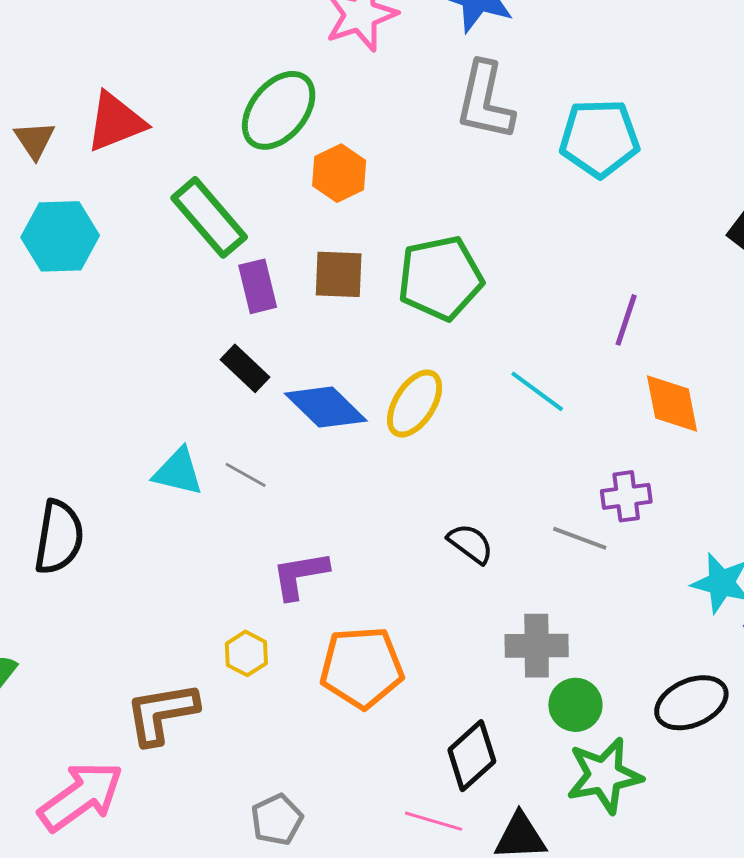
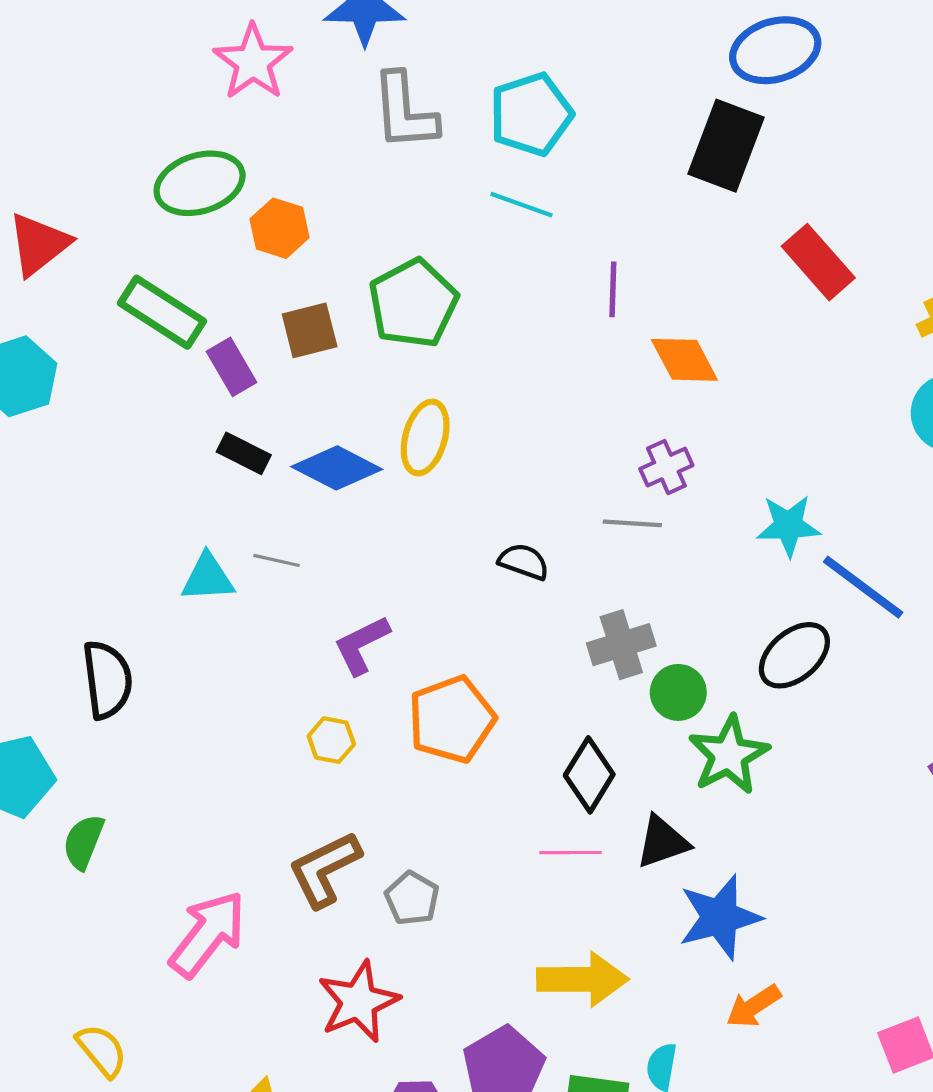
green ellipse: (279, 110) -> (200, 183), turned 50
cyan line: (537, 391) -> (521, 205), moved
brown L-shape: (162, 713) -> (325, 869), moved

